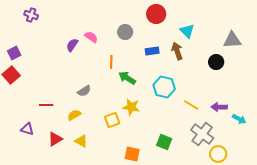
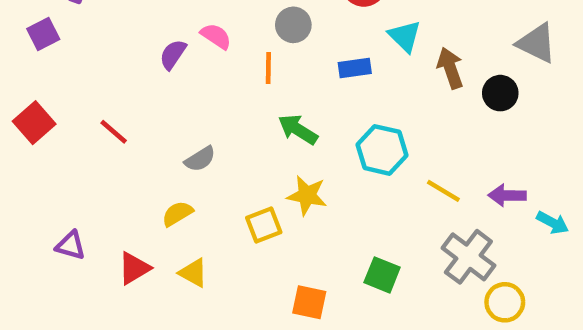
cyan triangle: (187, 31) -> (405, 36), moved
gray triangle: (232, 40) -> (537, 43), turned 30
brown arrow: (177, 51) -> (450, 68), moved
purple square: (14, 53) -> (43, 34), moved
orange line: (111, 62) -> (268, 68), moved
red line: (46, 105) -> (114, 132), moved, turned 40

